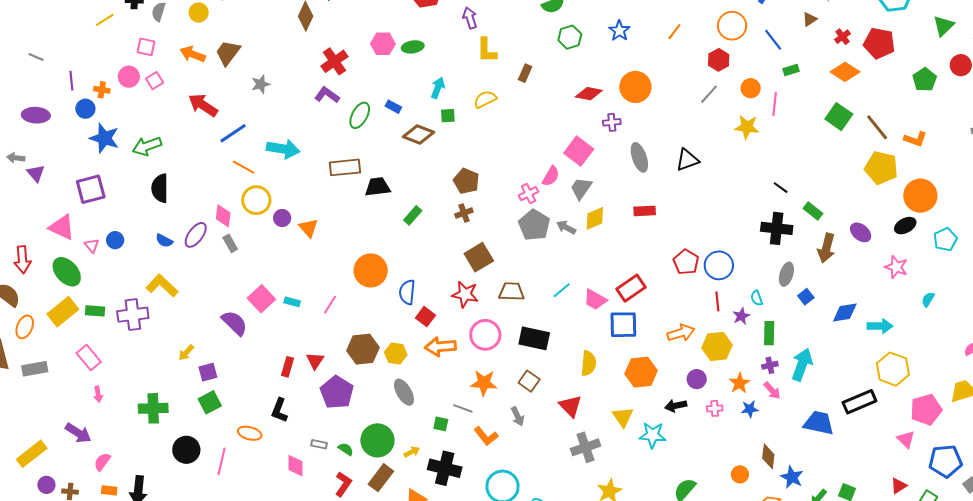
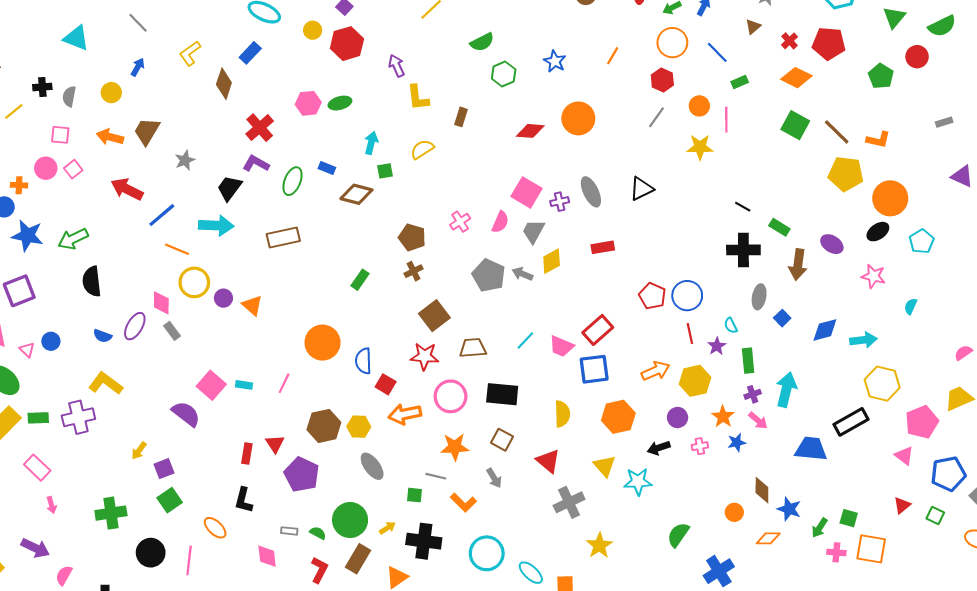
purple cross: (612, 122) -> (560, 202), moved
black trapezoid: (378, 187) -> (229, 188), moved, turned -40
pink cross: (529, 194) -> (460, 222), moved
orange ellipse: (250, 433) -> (215, 528), turned 35

